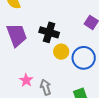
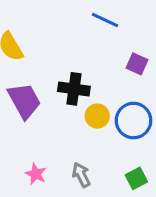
pink star: (26, 80) -> (36, 174), moved

